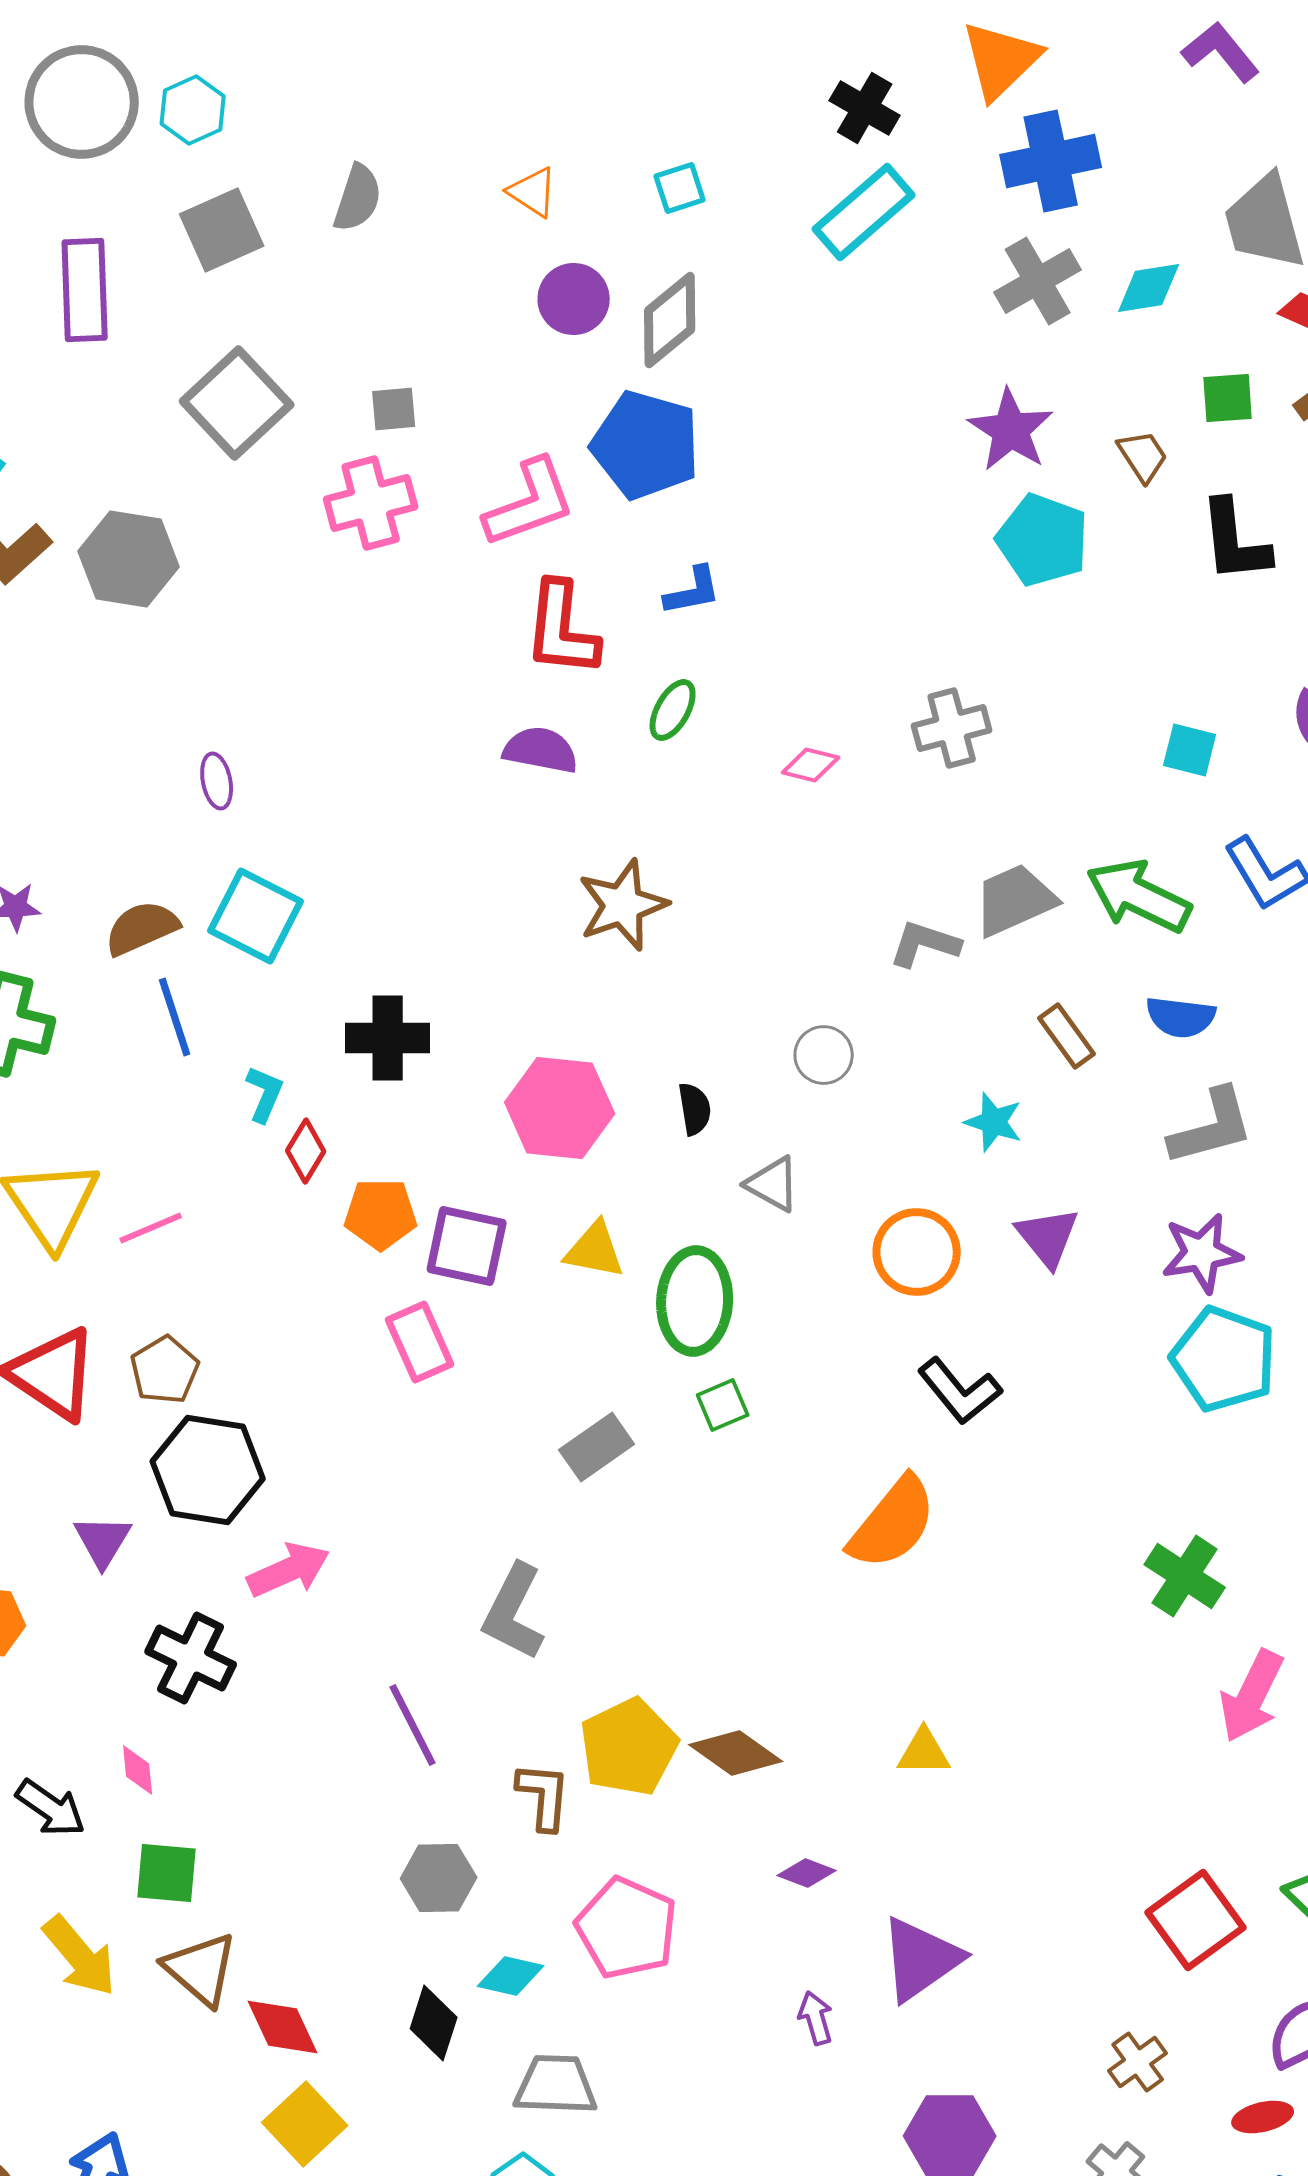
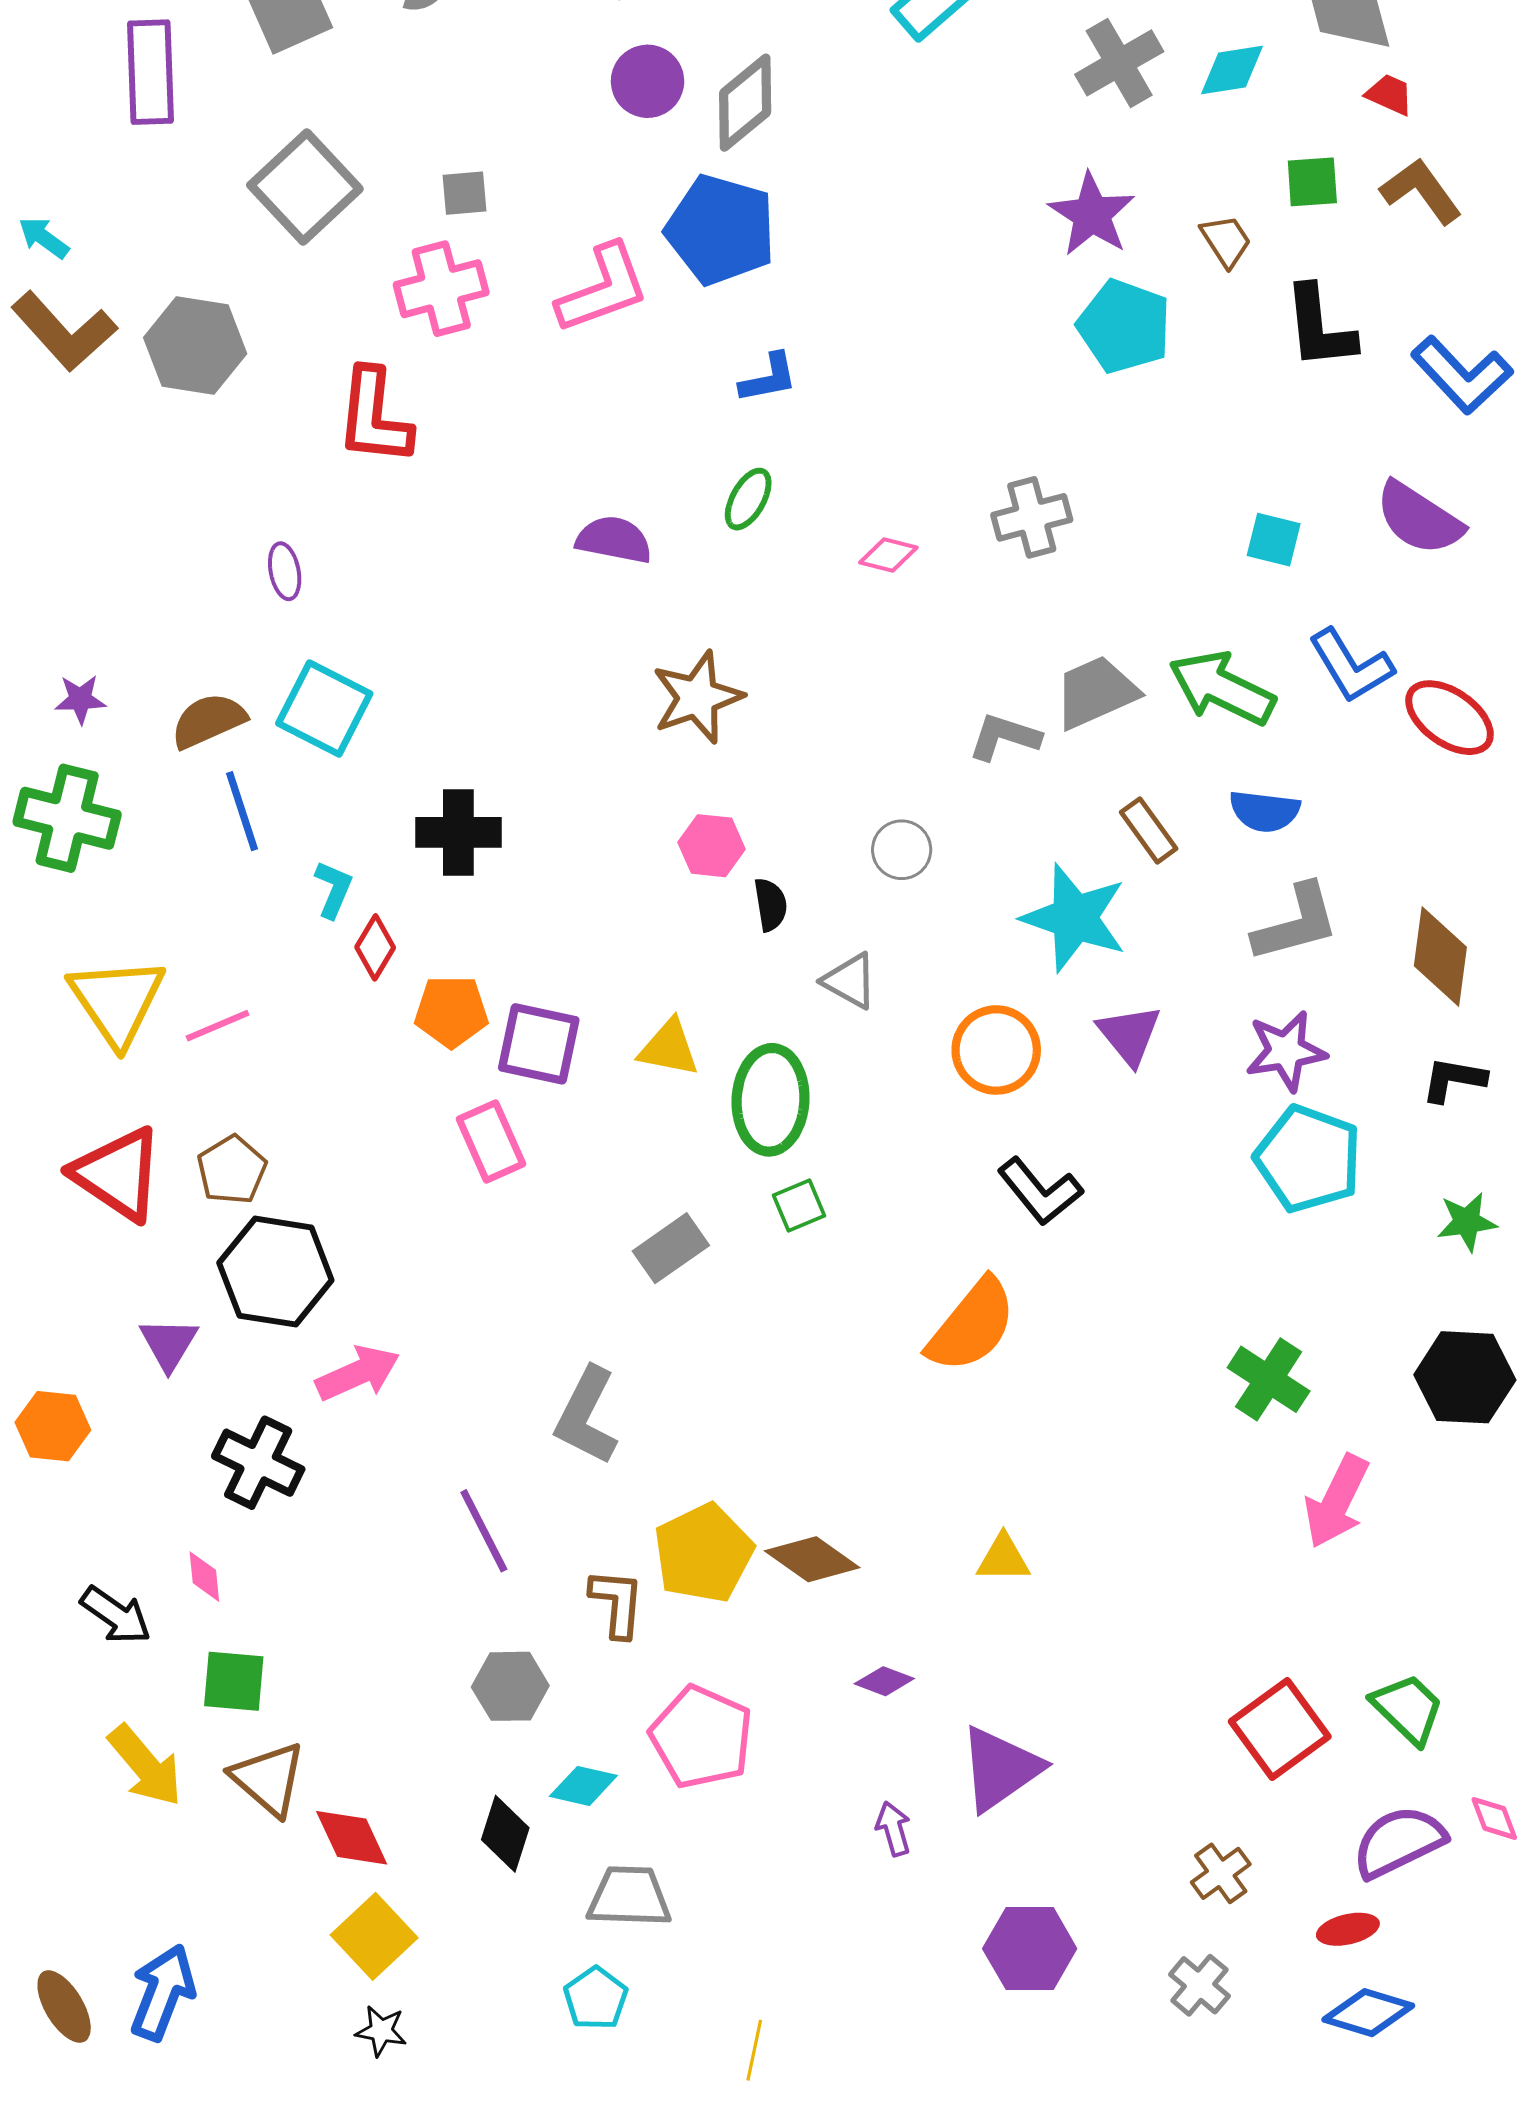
red L-shape: (562, 629) -> (374, 417), moved
pink hexagon: (560, 1108) -> (712, 846), moved, size x0.6
cyan star: (994, 1122) -> (1074, 918), size x1.8

